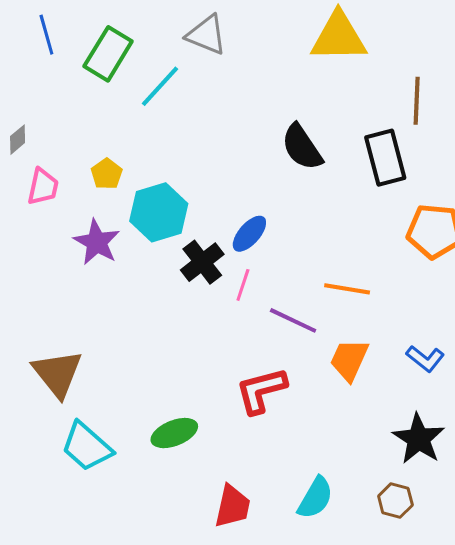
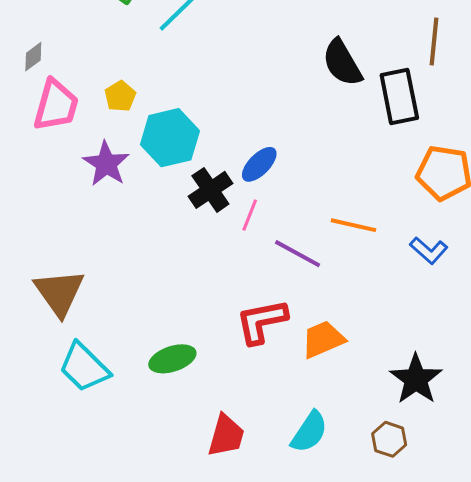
black semicircle: (302, 147) -> (342, 63), moved
pink trapezoid: (43, 187) -> (56, 105), size x1.4
blue L-shape: (425, 359) -> (429, 250), moved
orange trapezoid: (349, 360) -> (323, 339), moved, turned 39

